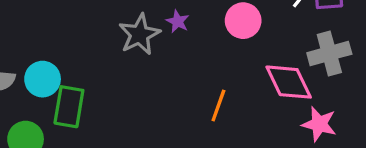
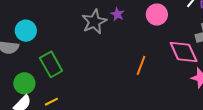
cyan circle: (43, 79) -> (26, 31), moved
green rectangle: (69, 107) -> (51, 64), turned -40

